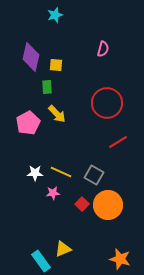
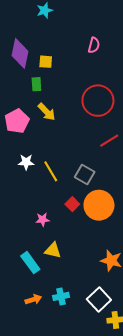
yellow line: (61, 172) -> (51, 171), turned 35
white star: (35, 173) -> (26, 162), moved
pink star: (53, 193) -> (43, 220), moved
yellow triangle: (63, 249) -> (53, 250), turned 36

